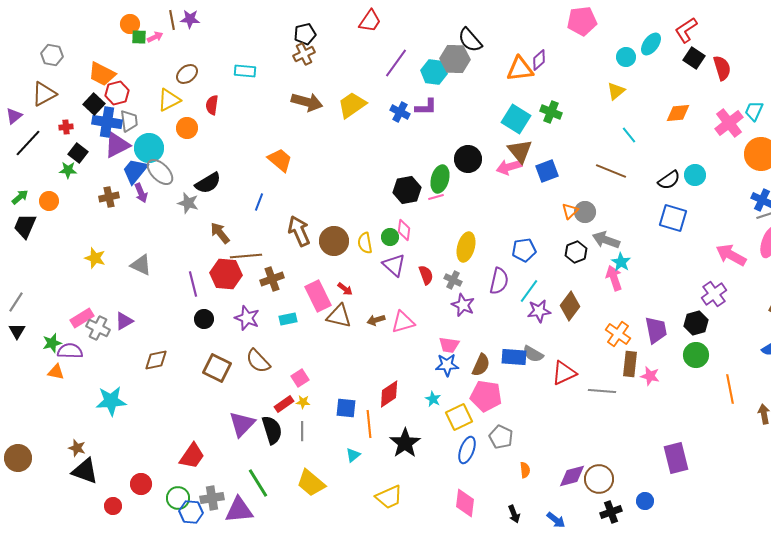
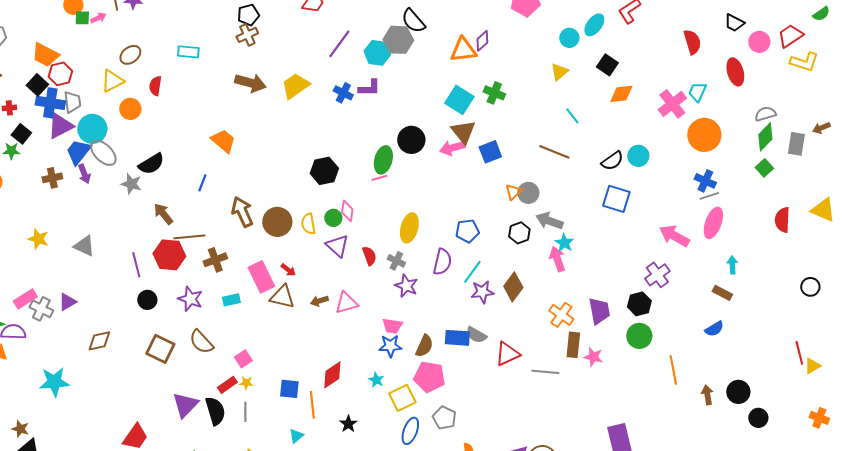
black square: (694, 58) -> (607, 65), moved
red semicircle: (722, 68) -> (692, 42), moved
black hexagon: (407, 190) -> (324, 171), moved
black star: (405, 443) -> (348, 424), size x0.6

